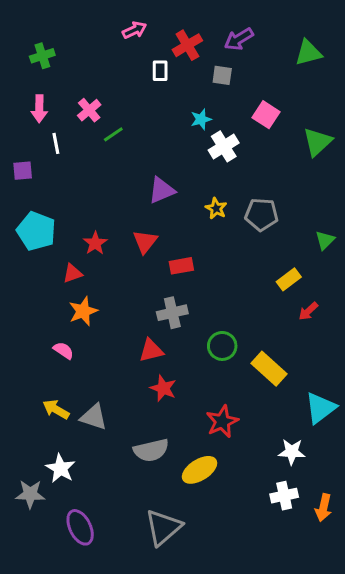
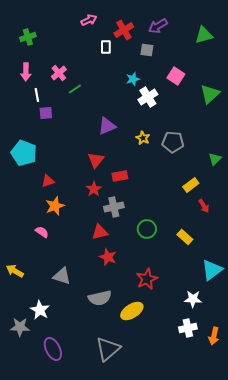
purple square: (23, 171) -> (46, 113), moved
red star: (95, 243) -> (94, 189), moved
red arrow: (308, 311) -> (204, 206), turned -80
yellow rectangle: (269, 369) -> (185, 237), moved, size x0.7
yellow arrow: (56, 409) -> (15, 271), moved

